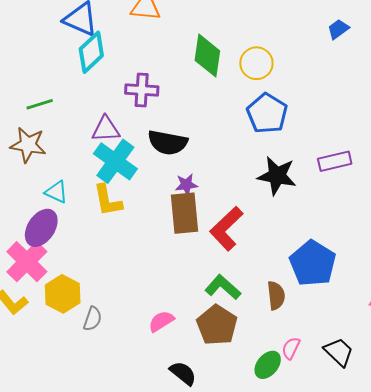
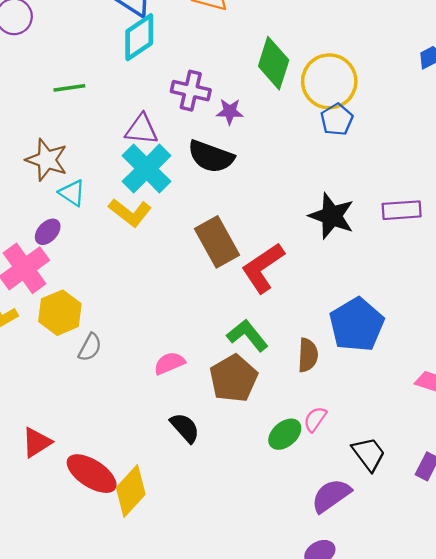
yellow circle: (256, 63) -> (329, 81), size x1.4
blue pentagon: (267, 113) -> (337, 120), moved, size x0.7
brown star: (28, 145) -> (47, 160), moved
purple star: (186, 185) -> (230, 112), moved
yellow L-shape: (108, 200) -> (130, 213), turned -51
brown rectangle: (184, 213) -> (217, 242), turned -33
purple ellipse: (41, 228) -> (48, 232), size x0.6
black trapezoid: (339, 352) -> (369, 454), moved

